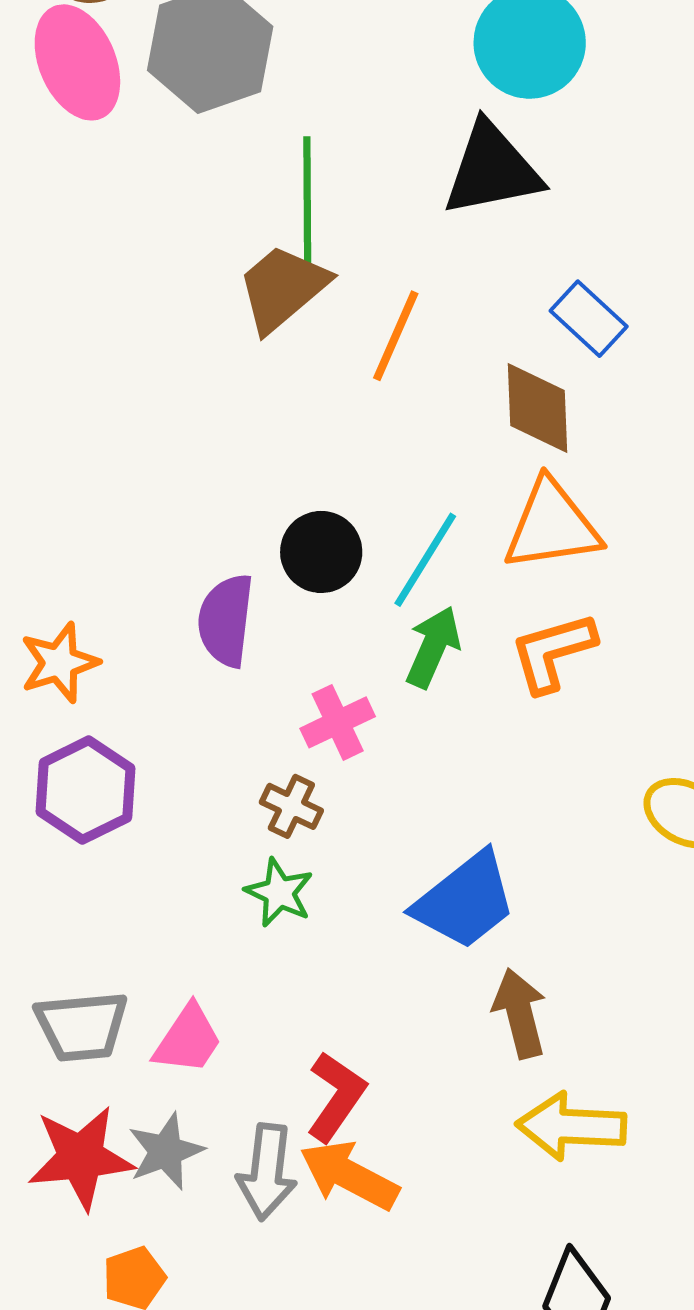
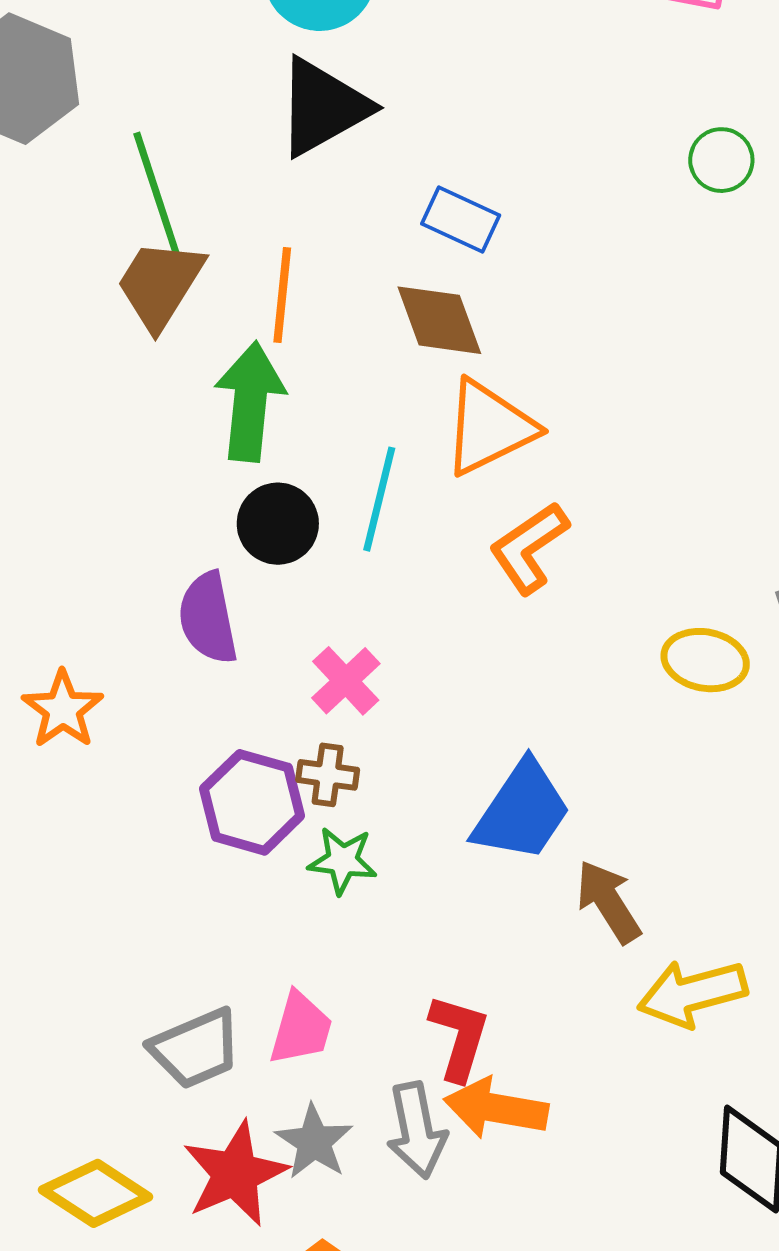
green arrow: (433, 647) -> (250, 402), moved, size x1.4
purple hexagon: (85, 790) -> (252, 802), moved

